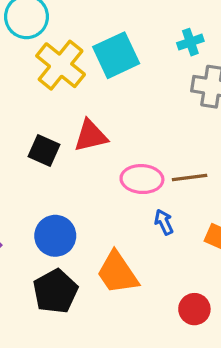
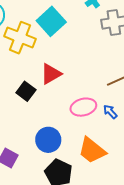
black square: (44, 150) -> (26, 91), turned 30
pink ellipse: (142, 179) -> (83, 107), moved

